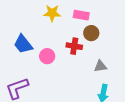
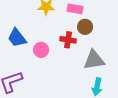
gray triangle: (100, 66) -> (94, 60), size x1.6

